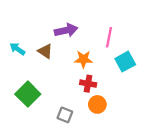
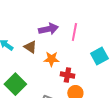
pink line: (109, 37) -> (74, 32), moved
orange star: (83, 59) -> (51, 59), moved

